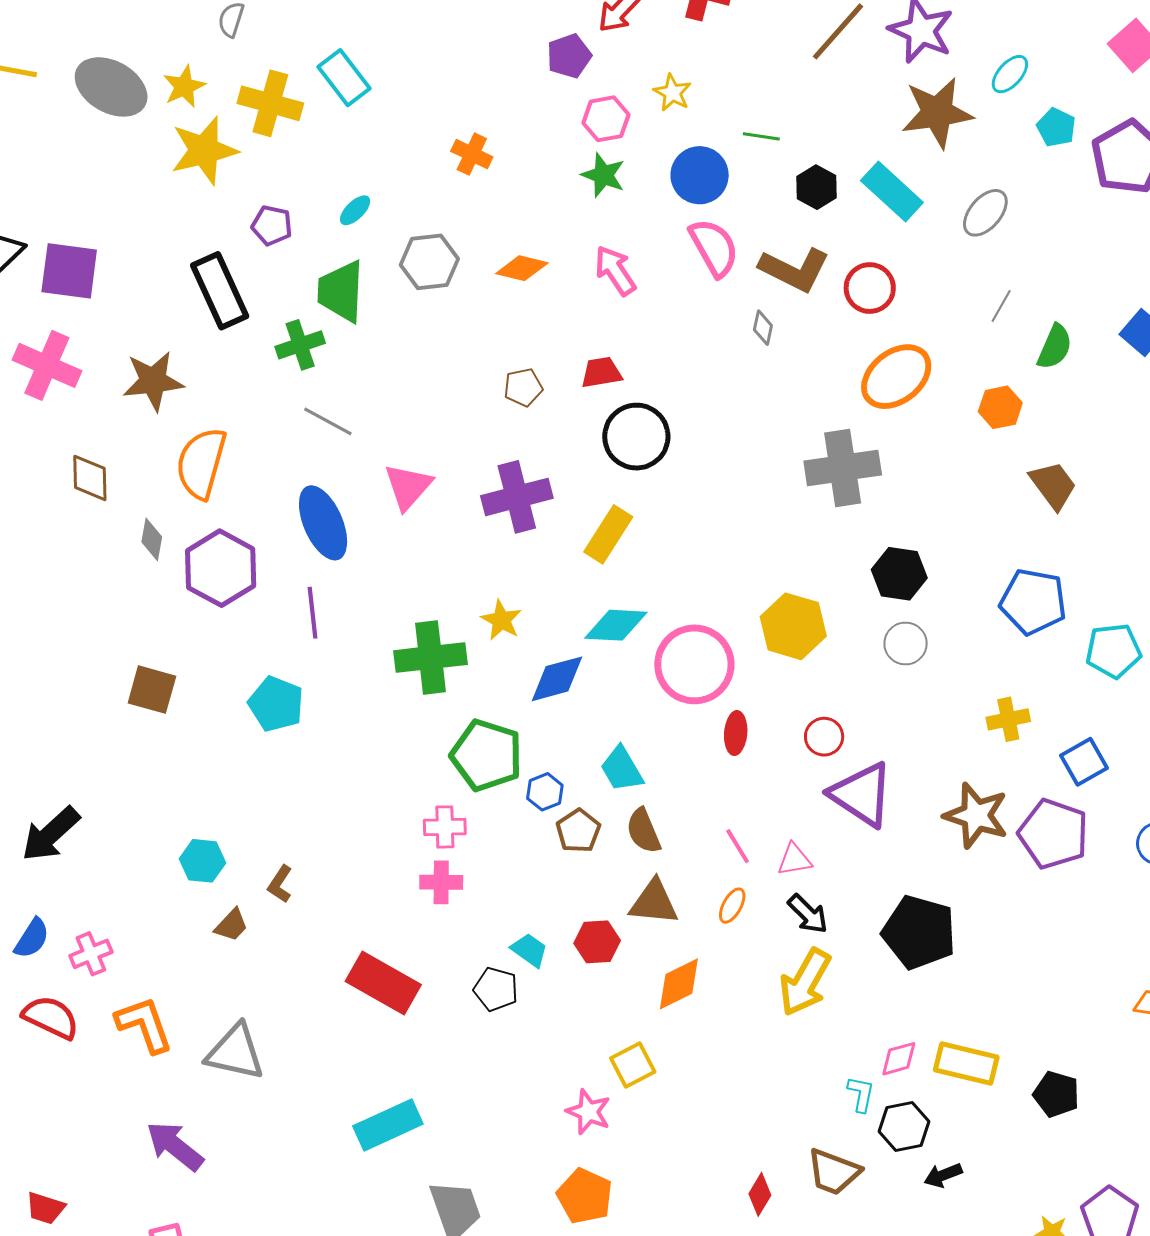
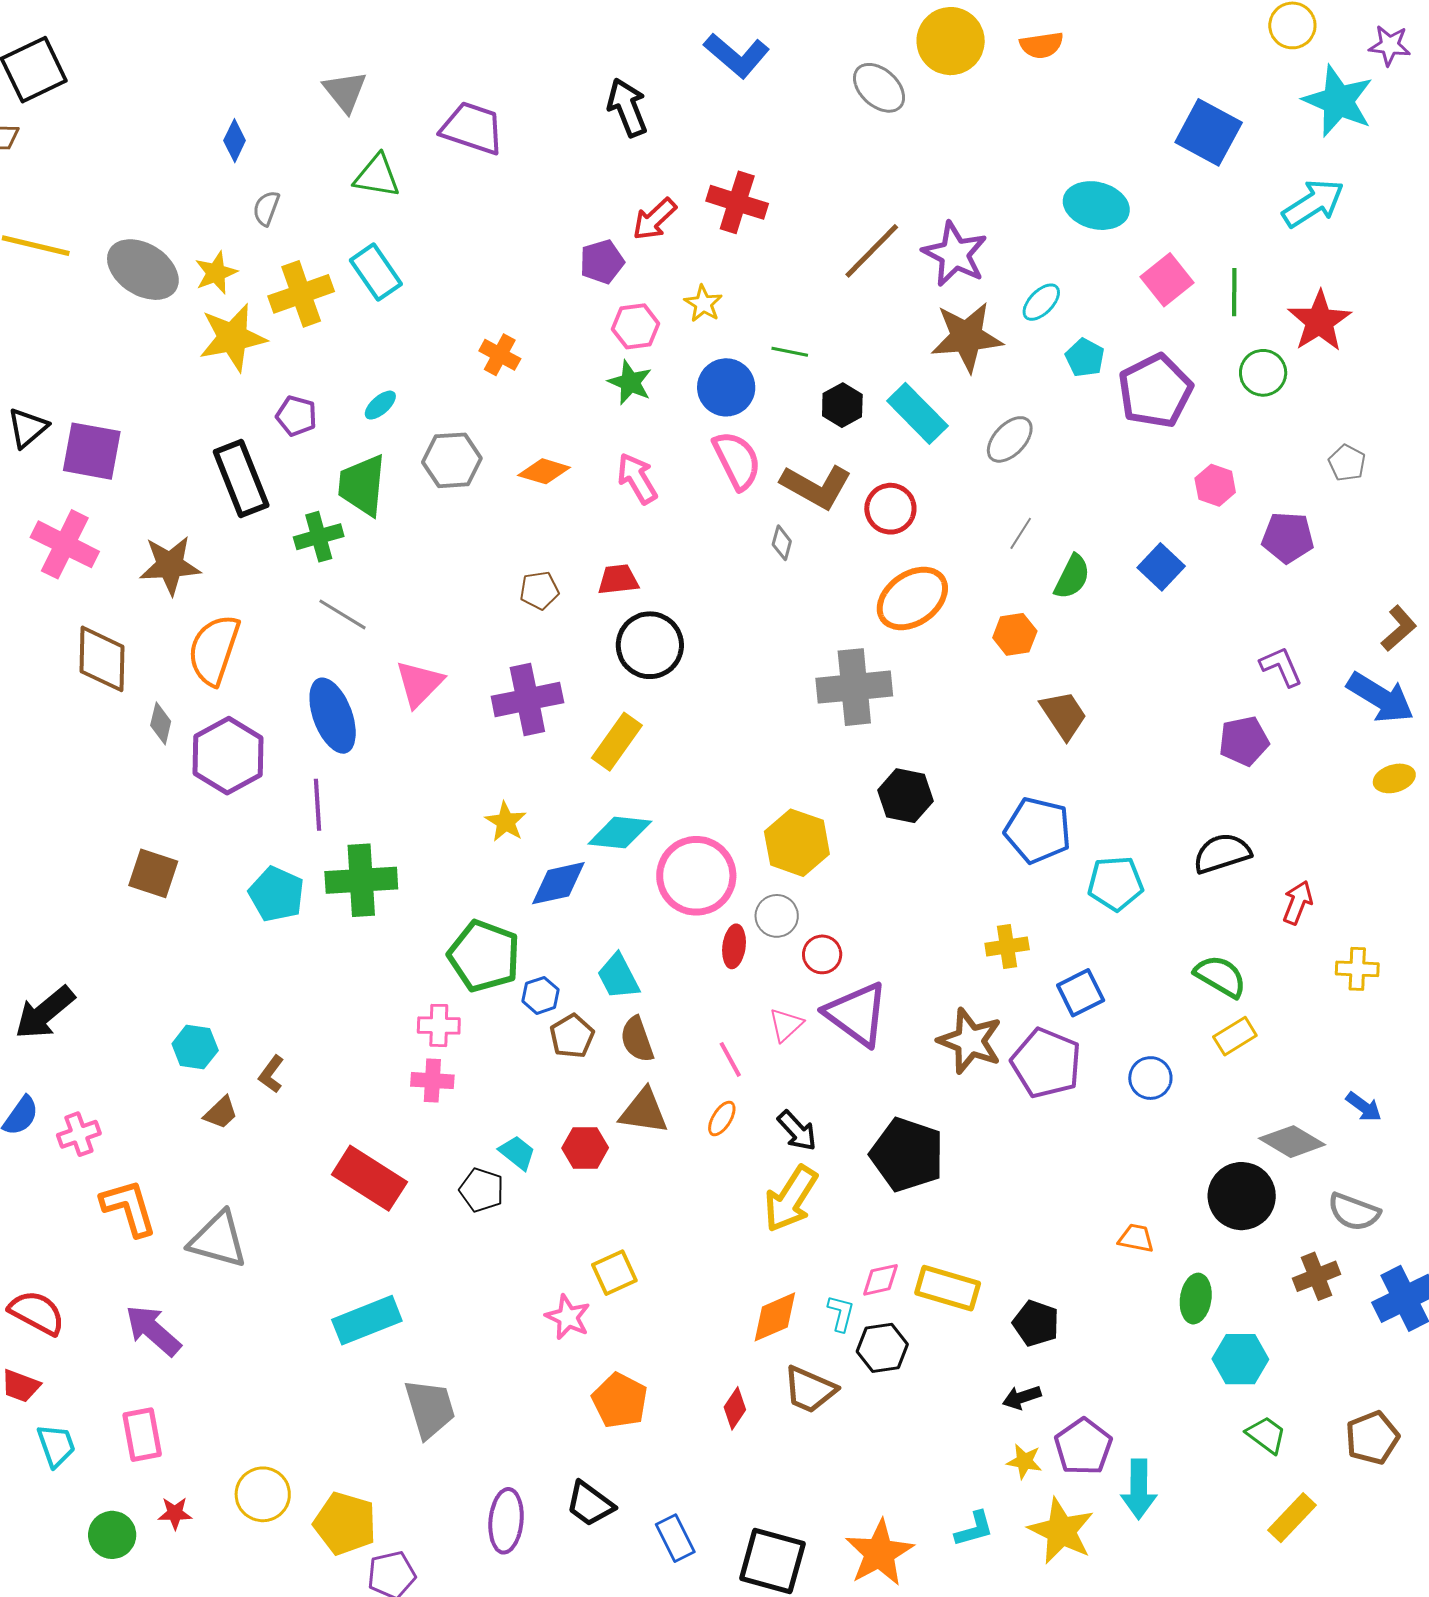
yellow cross: (270, 103) -> (301, 294), turned -38
brown diamond: (90, 478) -> (102, 659), size x1.4
gray circle: (906, 644) -> (777, 916), moved
green cross: (430, 658) -> (361, 880), moved
pink triangle: (795, 860) -> (786, 1025), moved, turned -36
orange diamond: (679, 984) -> (775, 1317), moved
red semicircle: (51, 1017) -> (37, 1313), moved
black arrow: (943, 1175) -> (1022, 1397), moved
orange pentagon: (585, 1196) -> (620, 1401), moved

